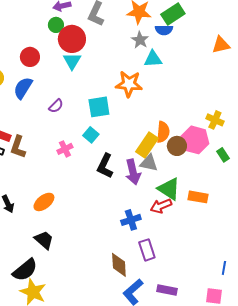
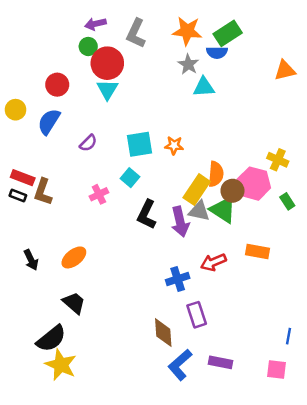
orange star: (129, 84) -> (174, 145), moved, size x0.6
green triangle: (169, 189) -> (223, 210), moved

